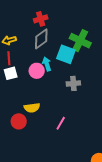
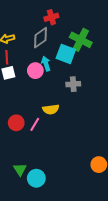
red cross: (41, 19) -> (51, 17), moved
yellow semicircle: (32, 108) -> (51, 109), moved
pink line: (61, 123) -> (35, 124), moved

